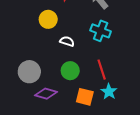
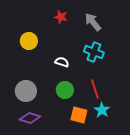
yellow circle: (48, 19) -> (29, 41), moved
purple diamond: (46, 94) -> (30, 118), moved

